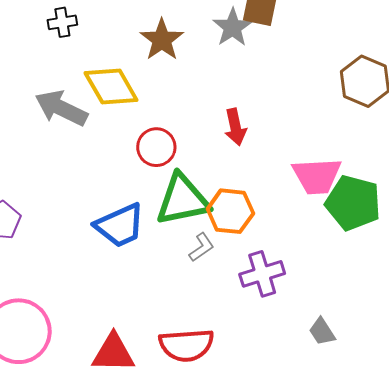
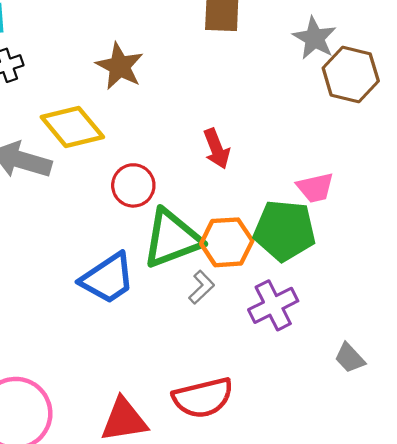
gray star: (233, 27) -> (315, 38), moved
pink trapezoid: (317, 176) -> (315, 188), size x0.7
green pentagon: (353, 203) -> (285, 230), moved

